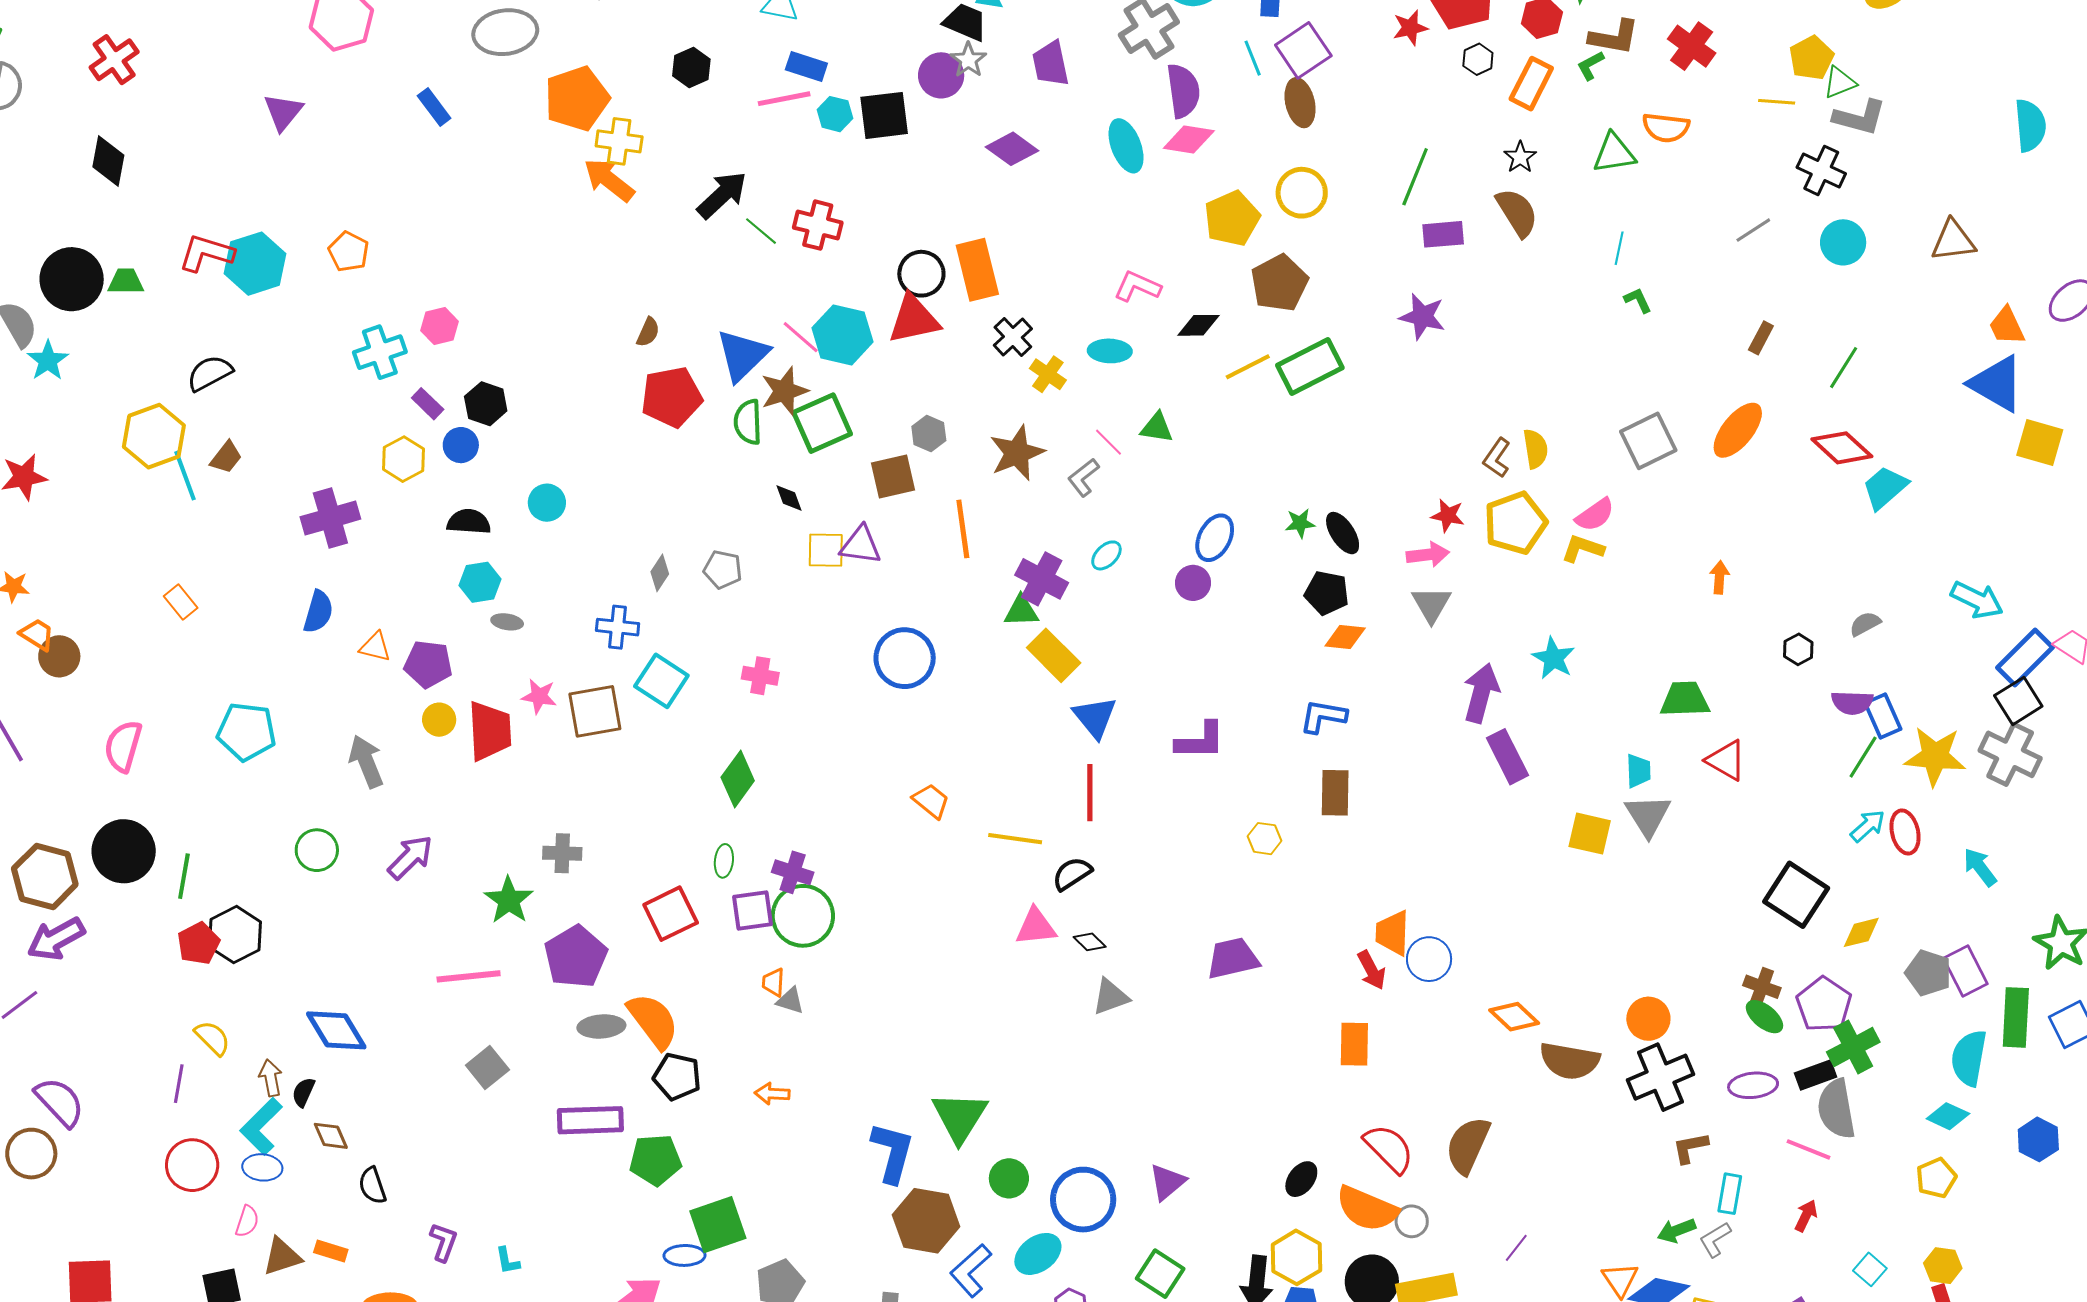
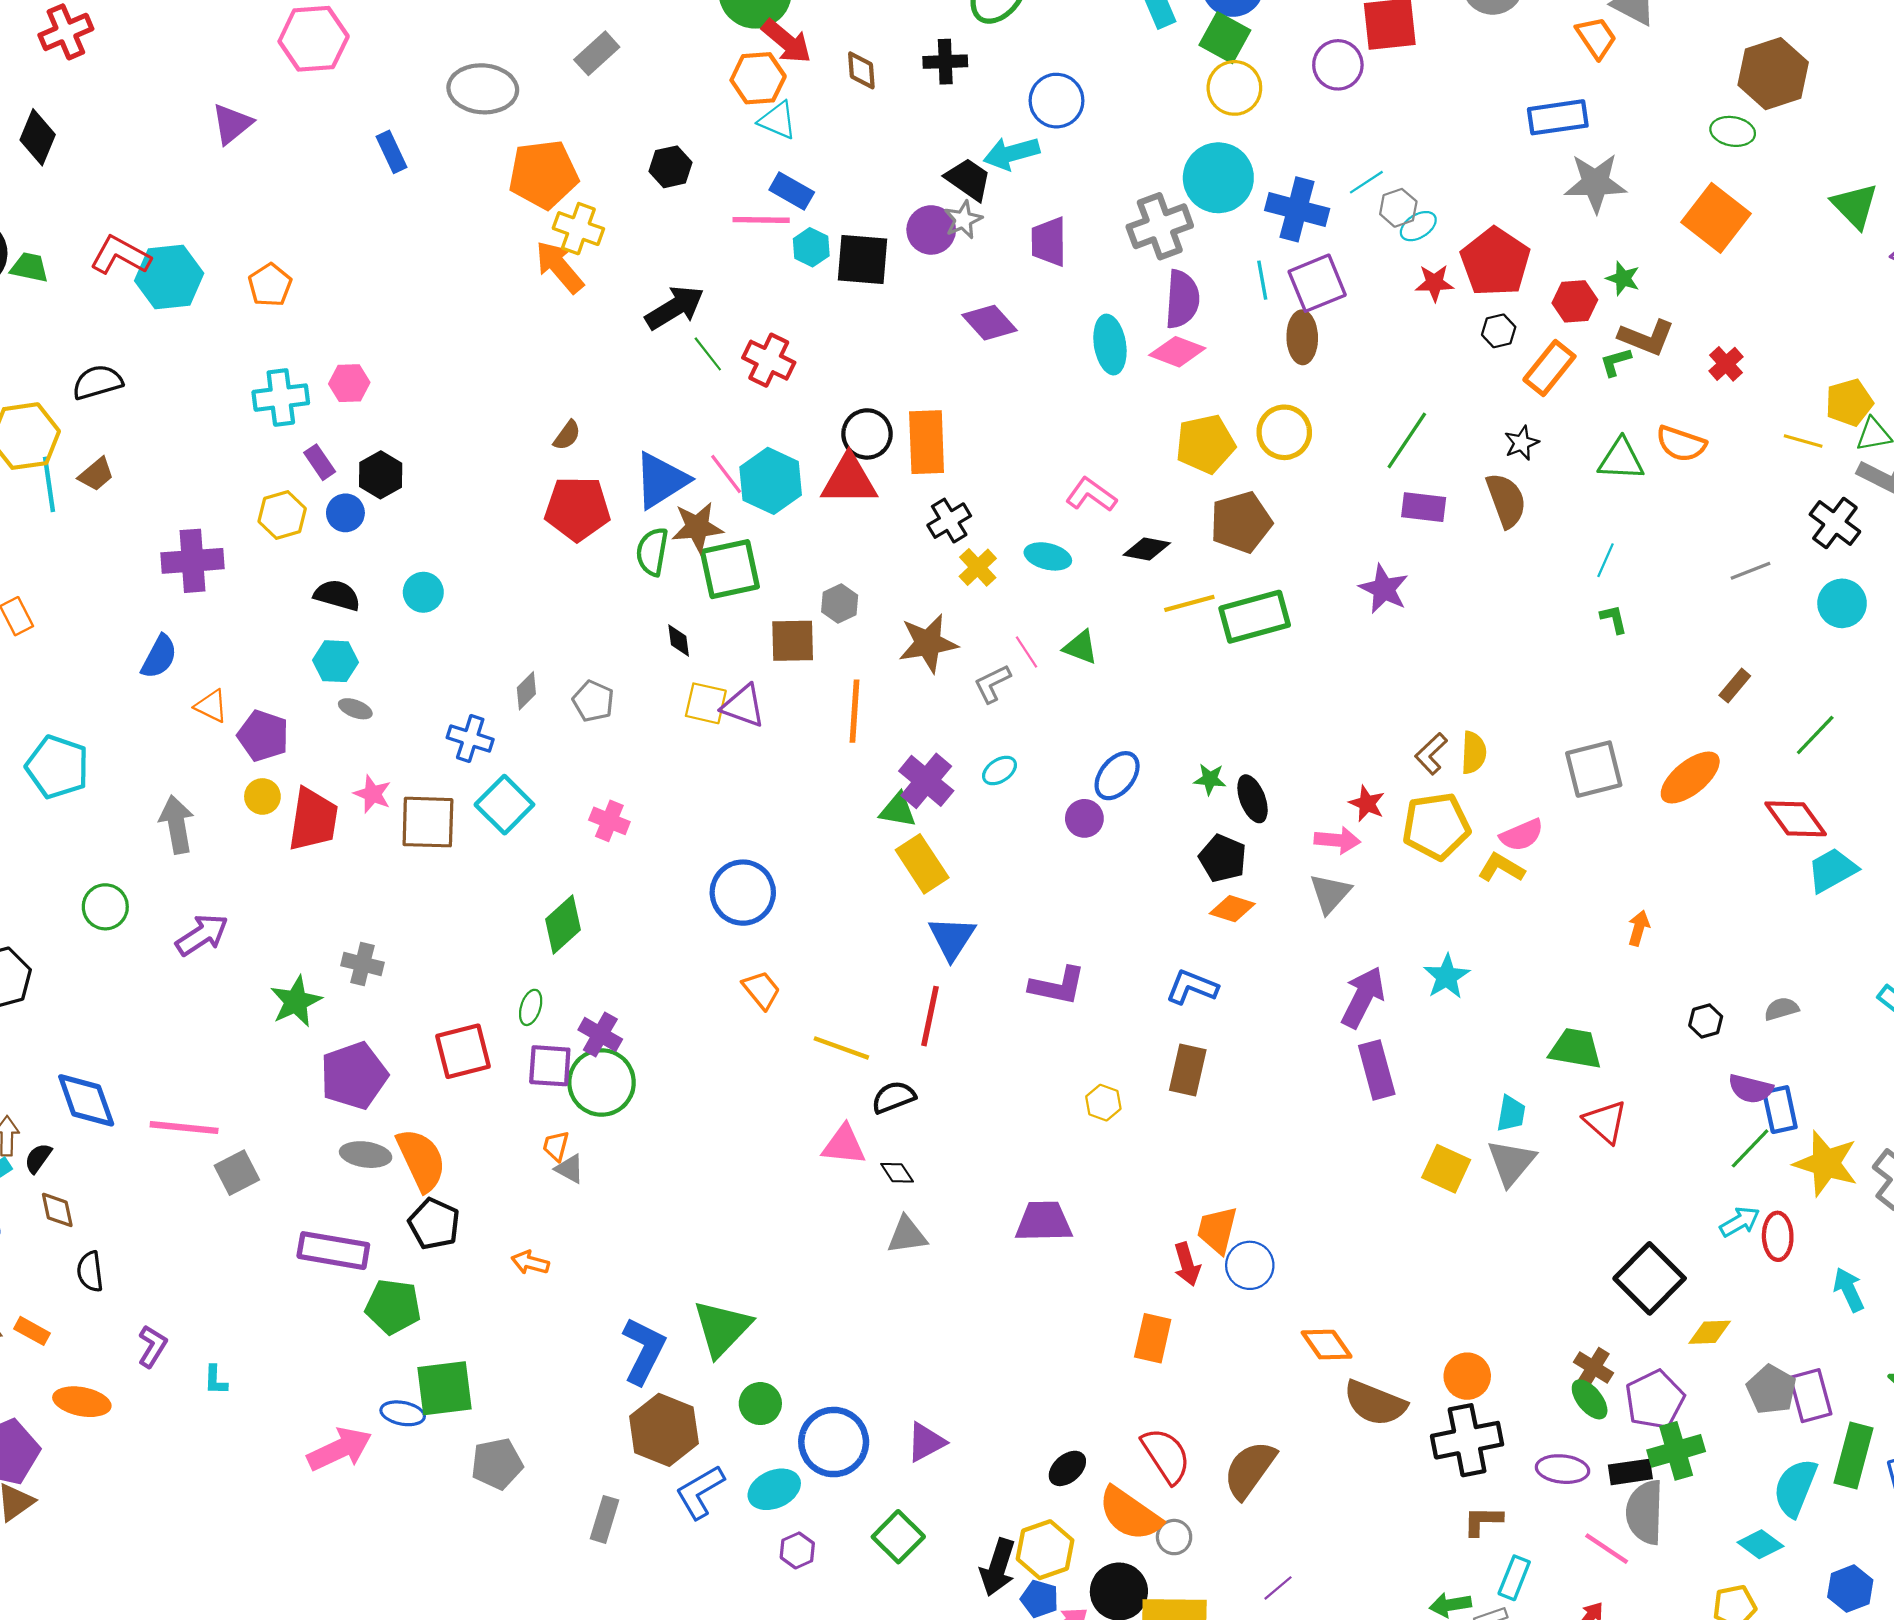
red cross: (1692, 46) -> (1726, 364), size x0.7
blue circle: (905, 658) -> (743, 893), moved
pink line: (469, 976) -> (184, 1128), moved

